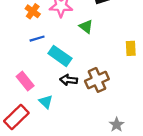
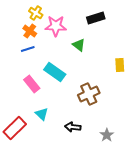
blue line: (37, 39) -> (28, 49), moved
black arrow: (69, 80) -> (73, 127), moved
pink rectangle: (25, 81) -> (32, 84), moved

